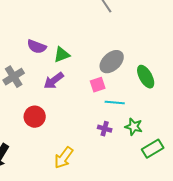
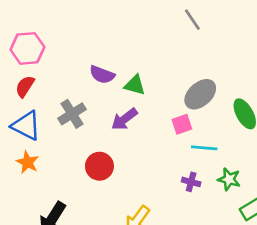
green triangle: (62, 55) -> (135, 85), turned 36

